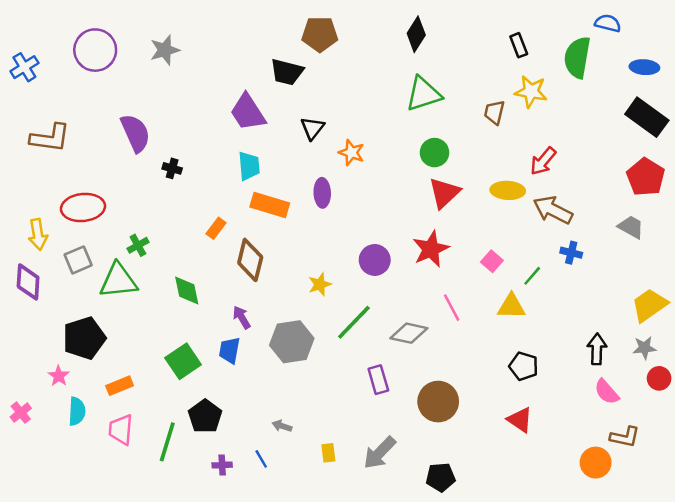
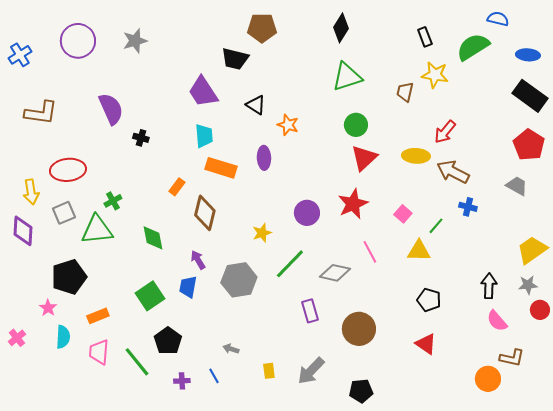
green semicircle: (577, 57) -> (473, 47), turned 48
black triangle: (312, 128) -> (256, 105), turned -35
green line: (167, 442) -> (137, 362), turned -56

